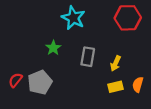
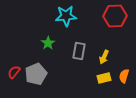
cyan star: (73, 18) -> (66, 16), turned -30

